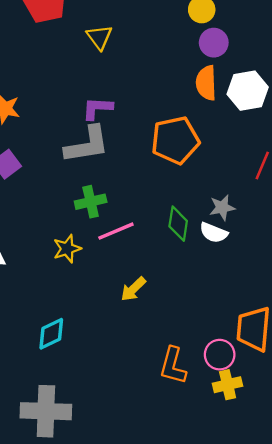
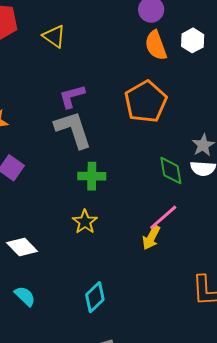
white hexagon: (248, 91) -> (193, 40), size x0.7
gray L-shape: (87, 145) -> (73, 129), turned -81
green cross: (91, 202) -> (92, 176), turned 32
pink line: (116, 231) -> (163, 217), moved

